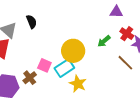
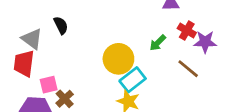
pink square: (44, 65) -> (49, 85), moved, turned -32
cyan rectangle: (64, 68) -> (133, 80), moved

